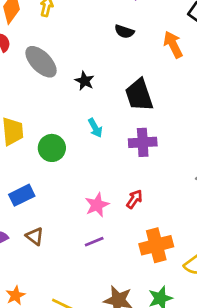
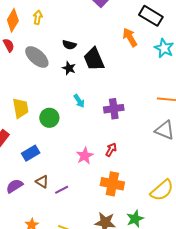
black semicircle: (124, 31) -> (69, 45), moved
black trapezoid: (139, 95) -> (94, 59), moved
purple line: (94, 242) -> (62, 190), moved
orange cross: (156, 245) -> (112, 184), moved, turned 30

